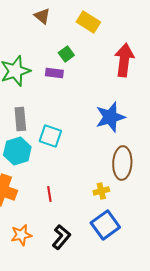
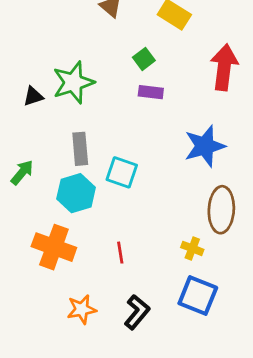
purple rectangle: (54, 73) -> (151, 92), moved
yellow cross: (101, 191) -> (192, 248), turned 35
blue square: (105, 225) -> (198, 295), turned -32

